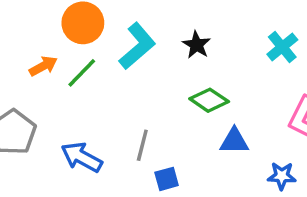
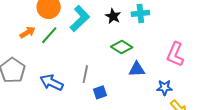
cyan cross: (282, 47) -> (140, 13), moved, turned 36

